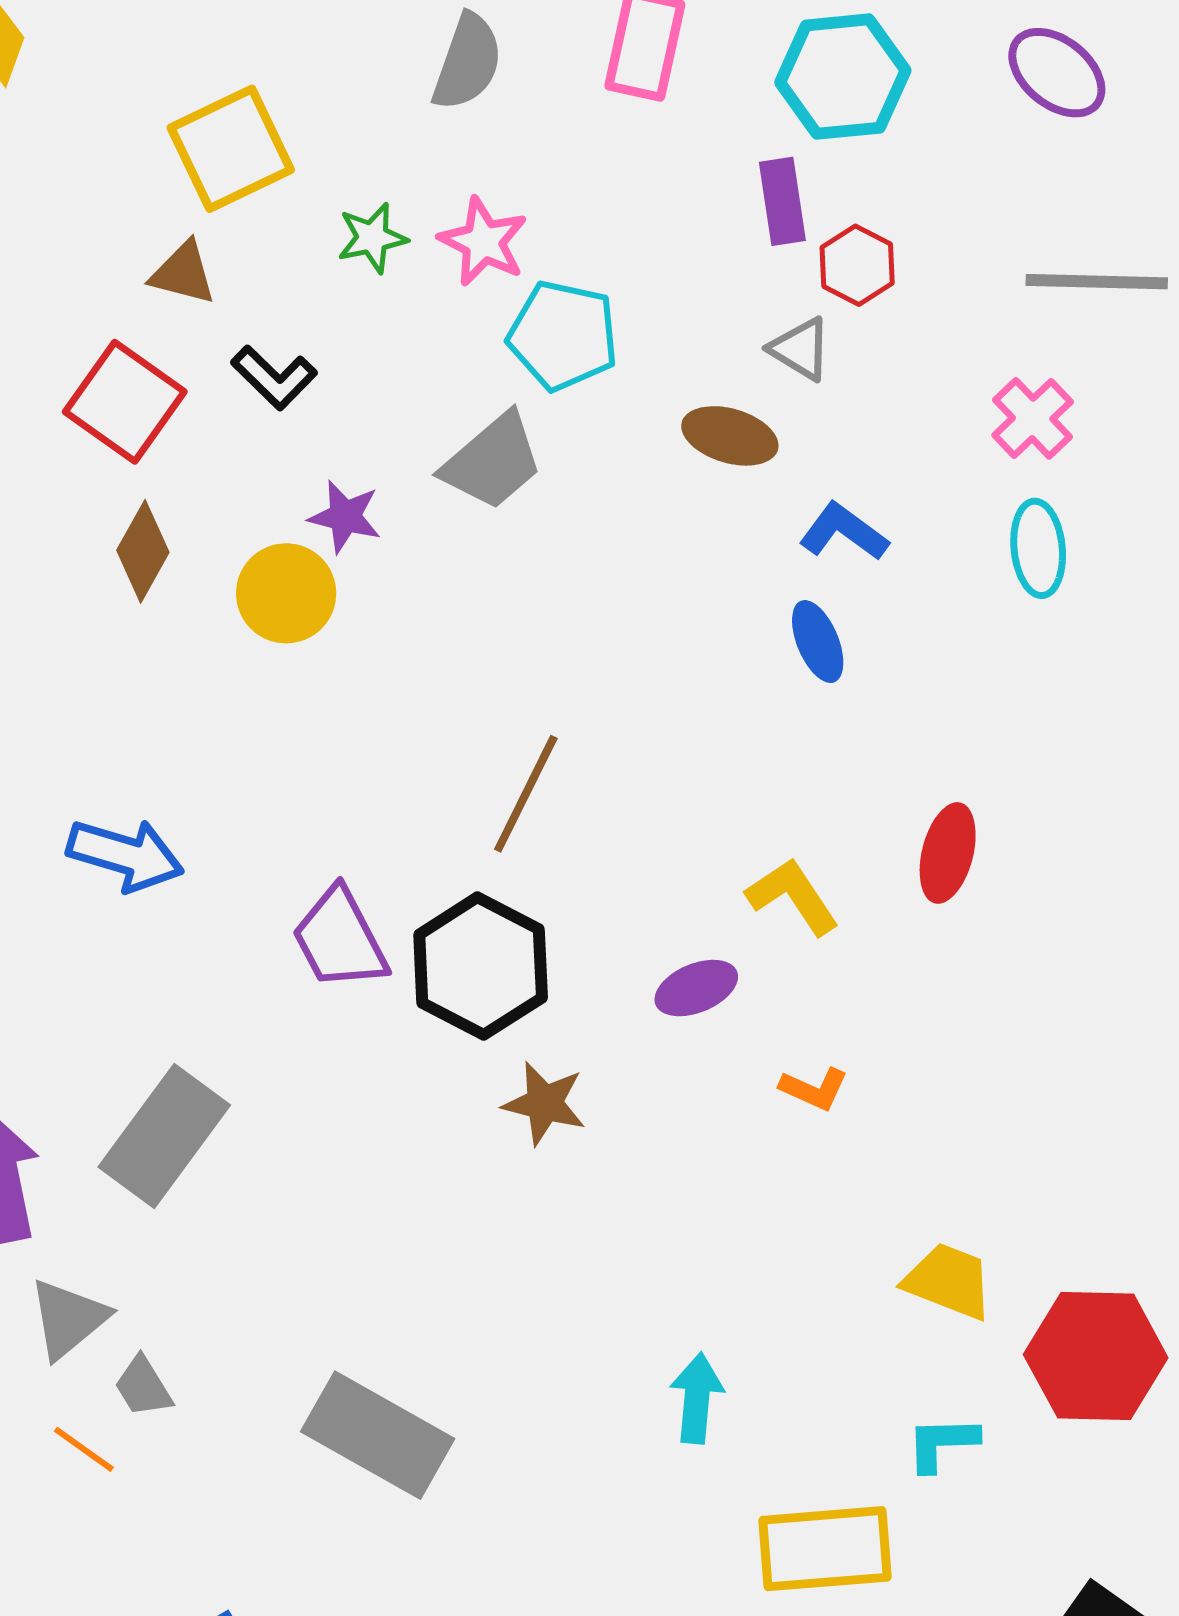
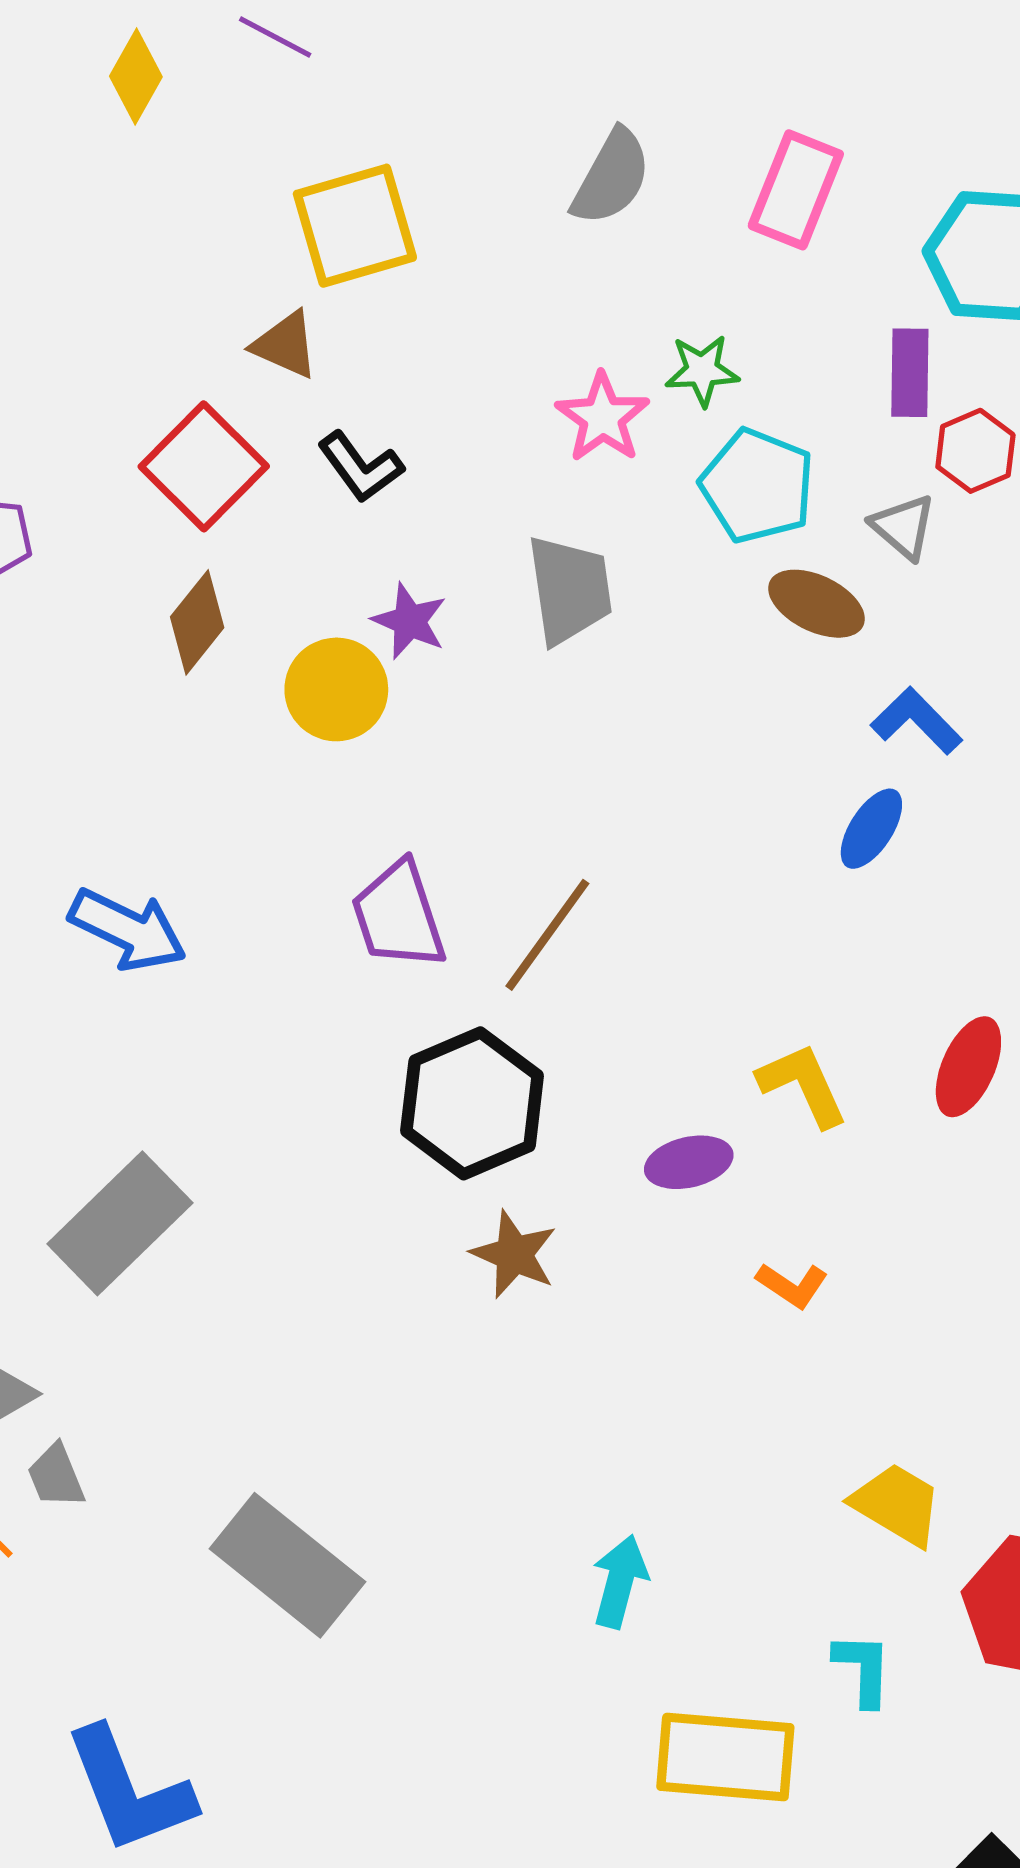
green star: (372, 238) -> (702, 370), moved
pink star: (483, 242) -> (603, 418), moved
cyan pentagon: (563, 336) -> (757, 486), moved
gray trapezoid: (493, 462) -> (570, 590), turned -67
blue ellipse: (818, 642) -> (871, 829), turned 46
purple trapezoid: (340, 939) -> (398, 915), moved
cyan L-shape: (942, 1443) -> (863, 1669), turned 84

